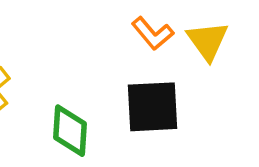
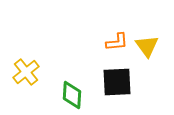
orange L-shape: (153, 33) -> (117, 42), turned -55

